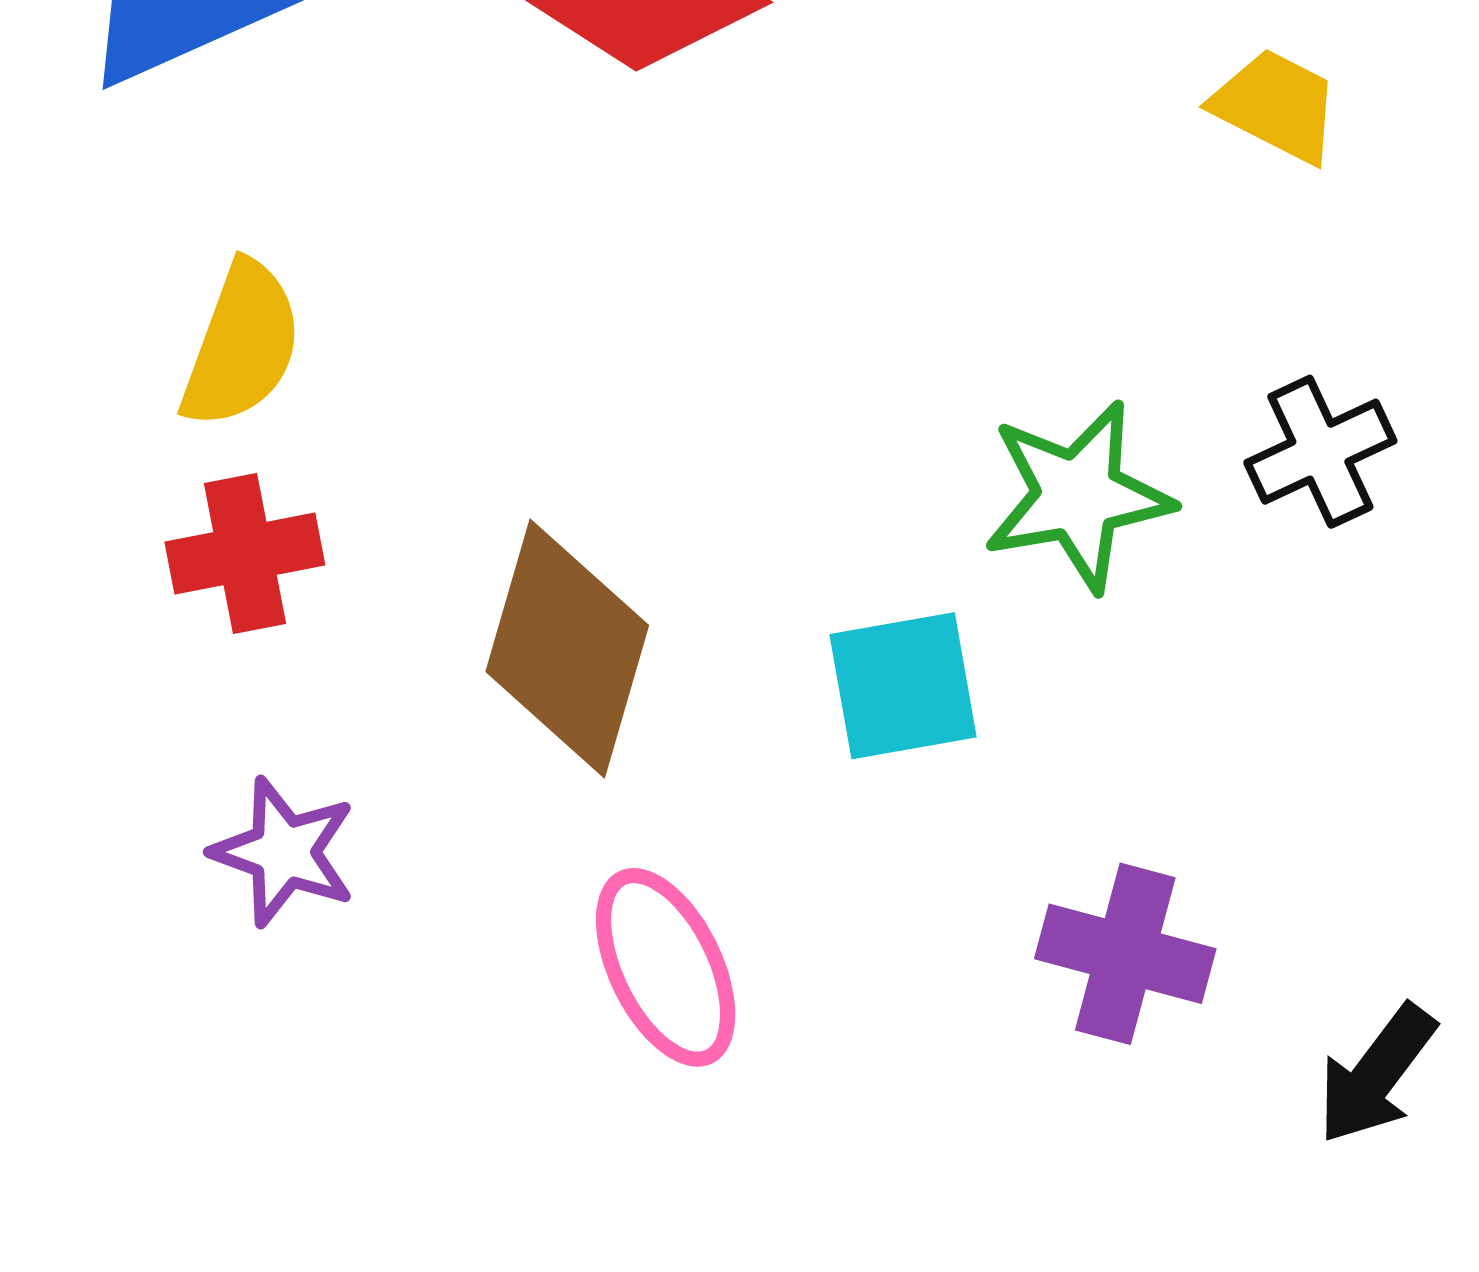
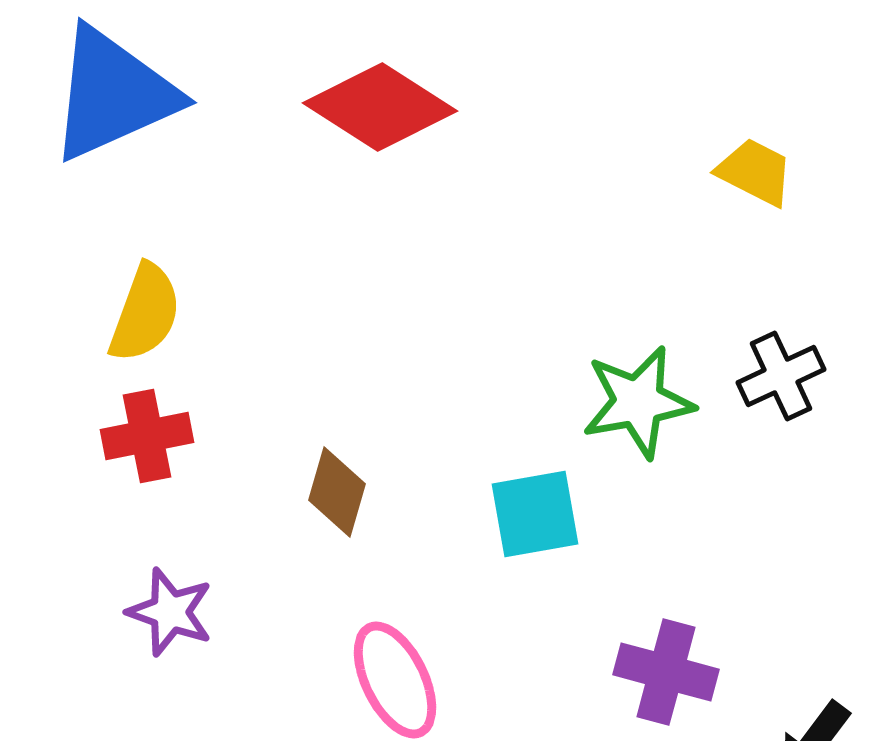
brown diamond: (567, 648) -> (337, 492), size x0.6

